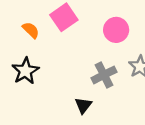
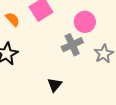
gray cross: (104, 75) -> (72, 45), moved

